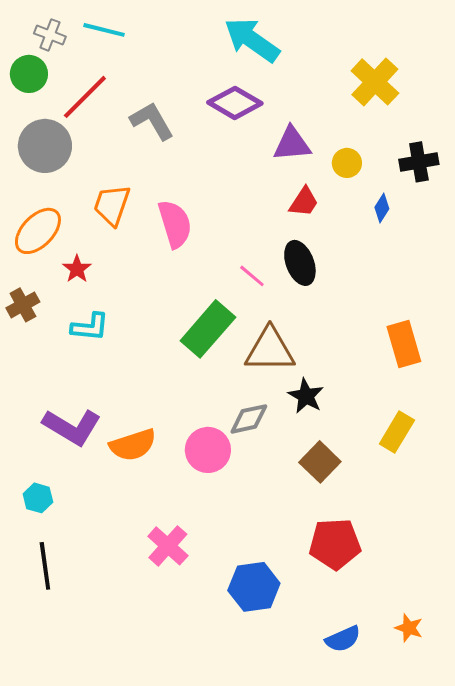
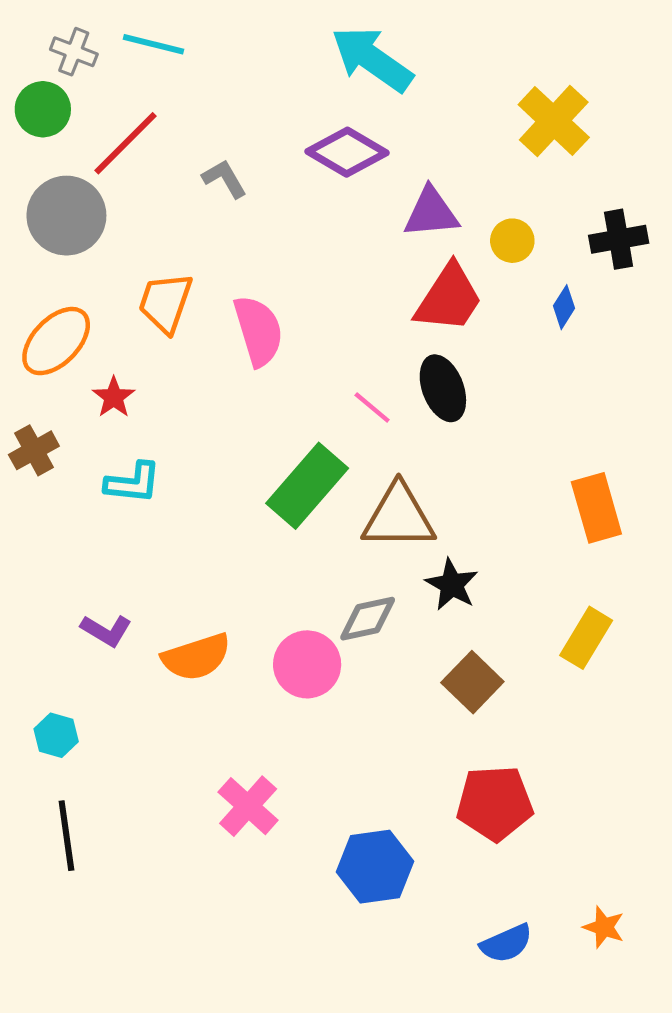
gray L-shape: (152, 121) -> (224, 179), size x0.7
red trapezoid: (304, 202) -> (449, 298), size x1.6
purple L-shape: (72, 427) -> (106, 630), size x0.6

